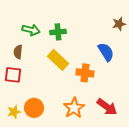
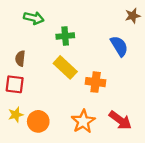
brown star: (119, 24) -> (133, 16), moved
green arrow: (31, 30) -> (34, 18), moved
blue semicircle: (106, 52) -> (119, 46), moved
yellow star: (14, 112) -> (16, 115), moved

